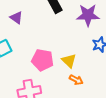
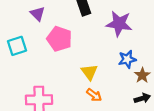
pink pentagon: (42, 60) -> (59, 39), moved

